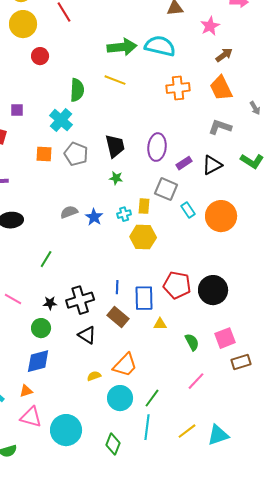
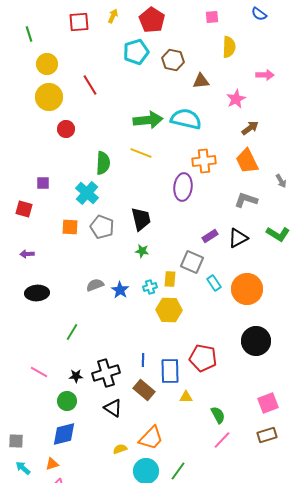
purple ellipse: (157, 147) -> (183, 187), moved
black circle: (213, 290) -> (256, 341), moved
pink square: (225, 338) -> (268, 403), moved
pink line: (196, 381) -> (222, 440), moved

